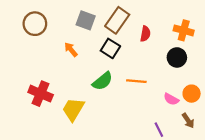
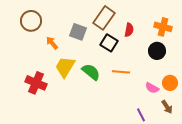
gray square: (86, 20) -> (78, 32), moved
black square: (110, 48) -> (109, 43), moved
orange arrow: (71, 50) -> (52, 43), moved
green semicircle: (102, 81) -> (91, 72), turned -102
yellow trapezoid: (73, 109) -> (65, 67), moved

